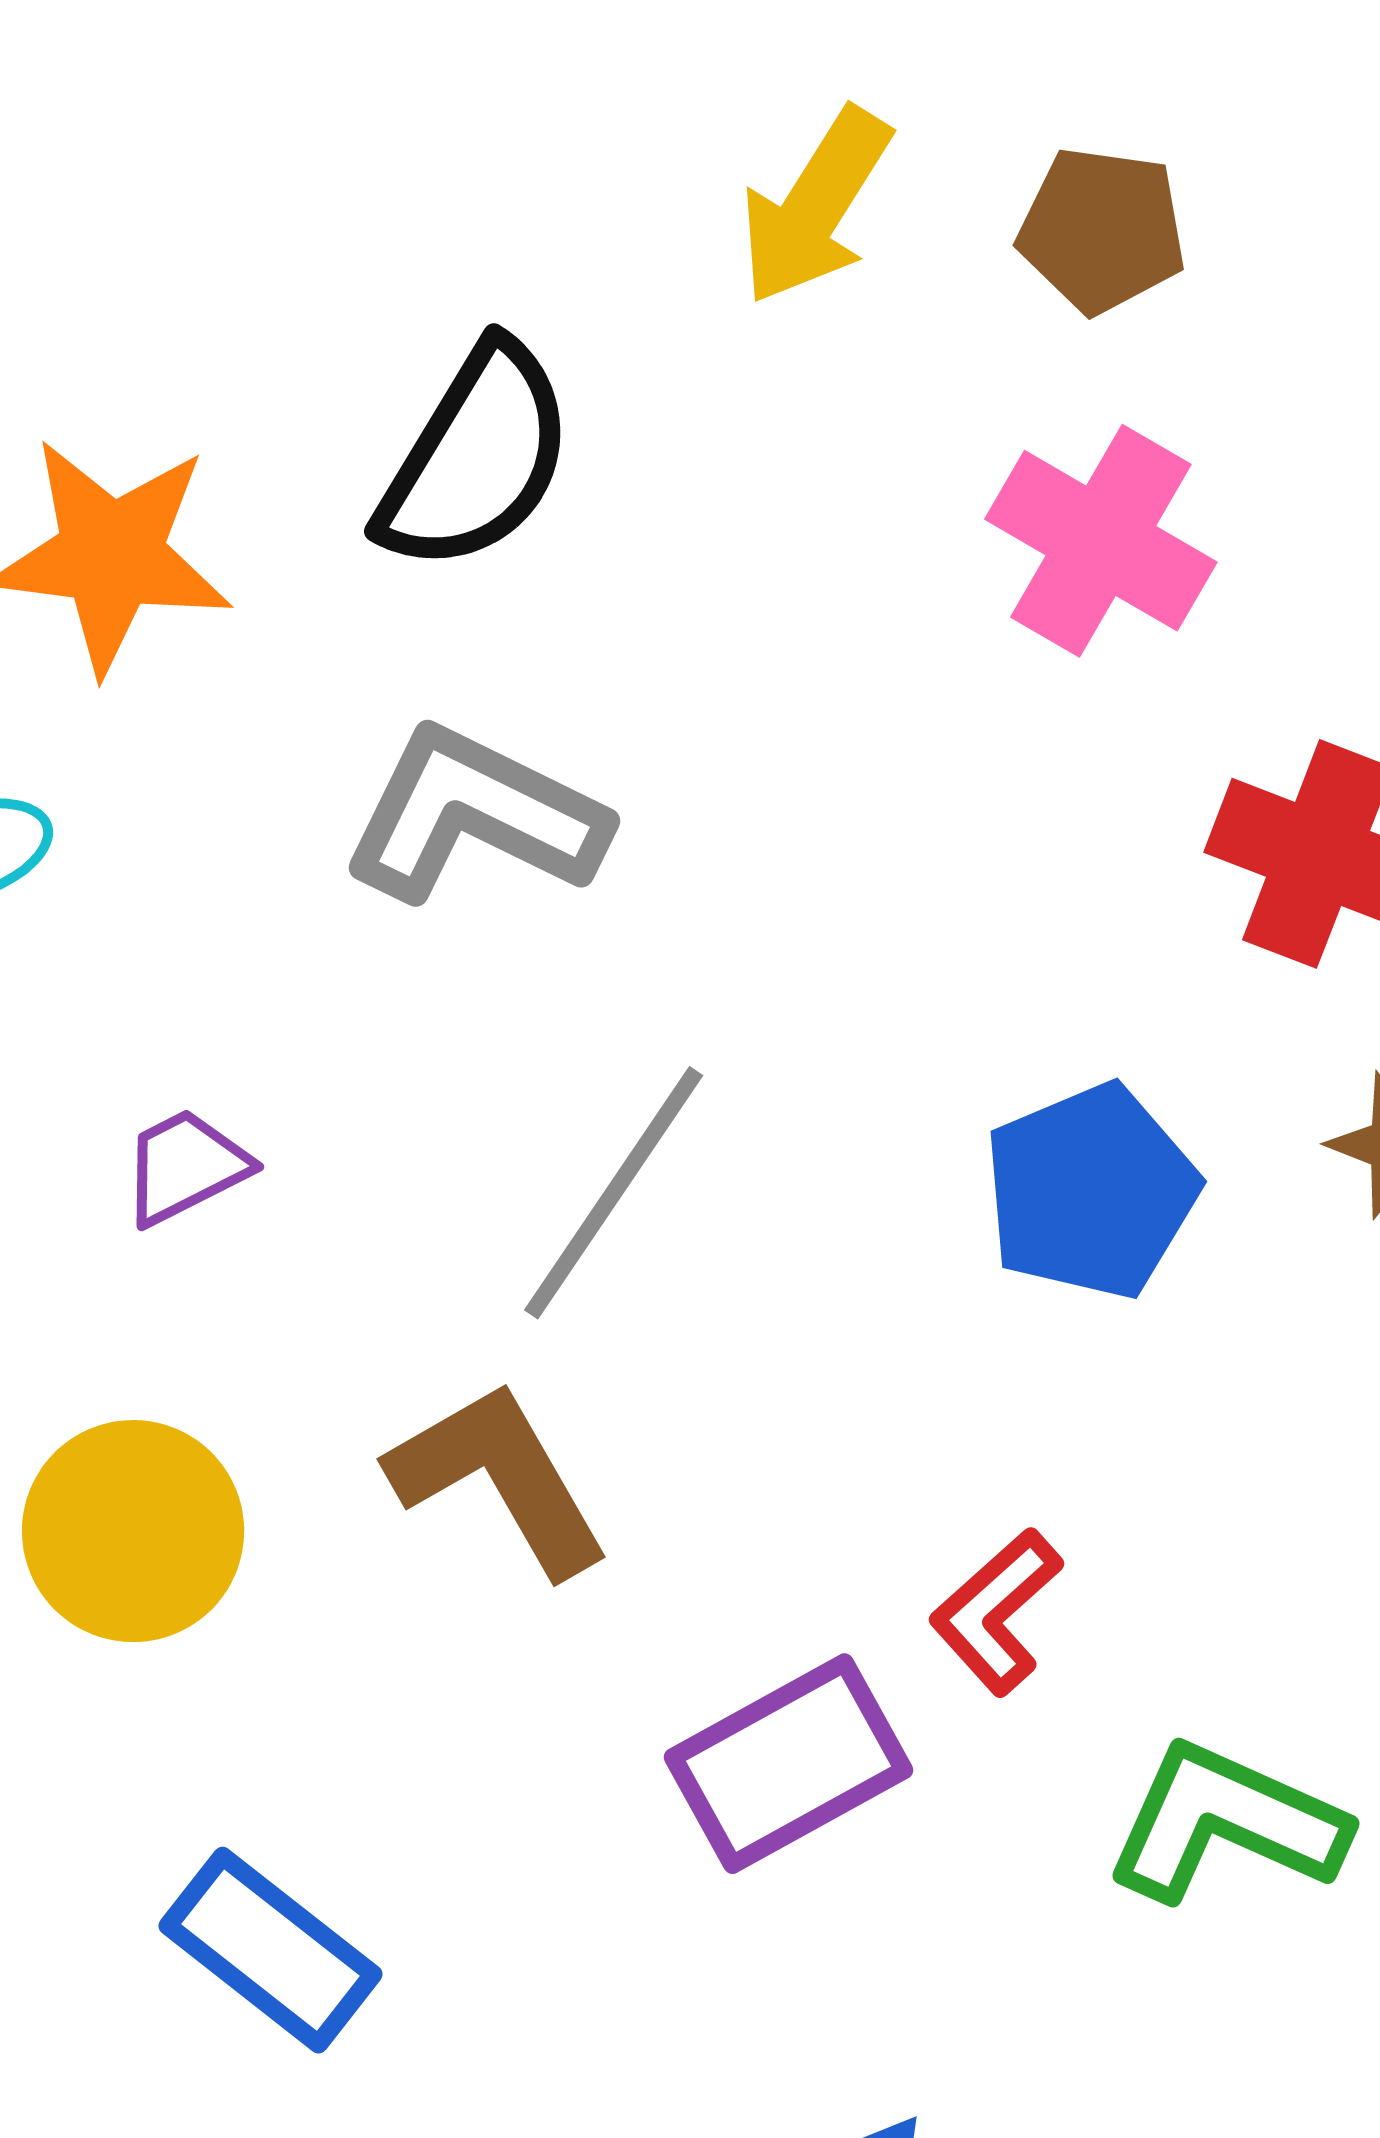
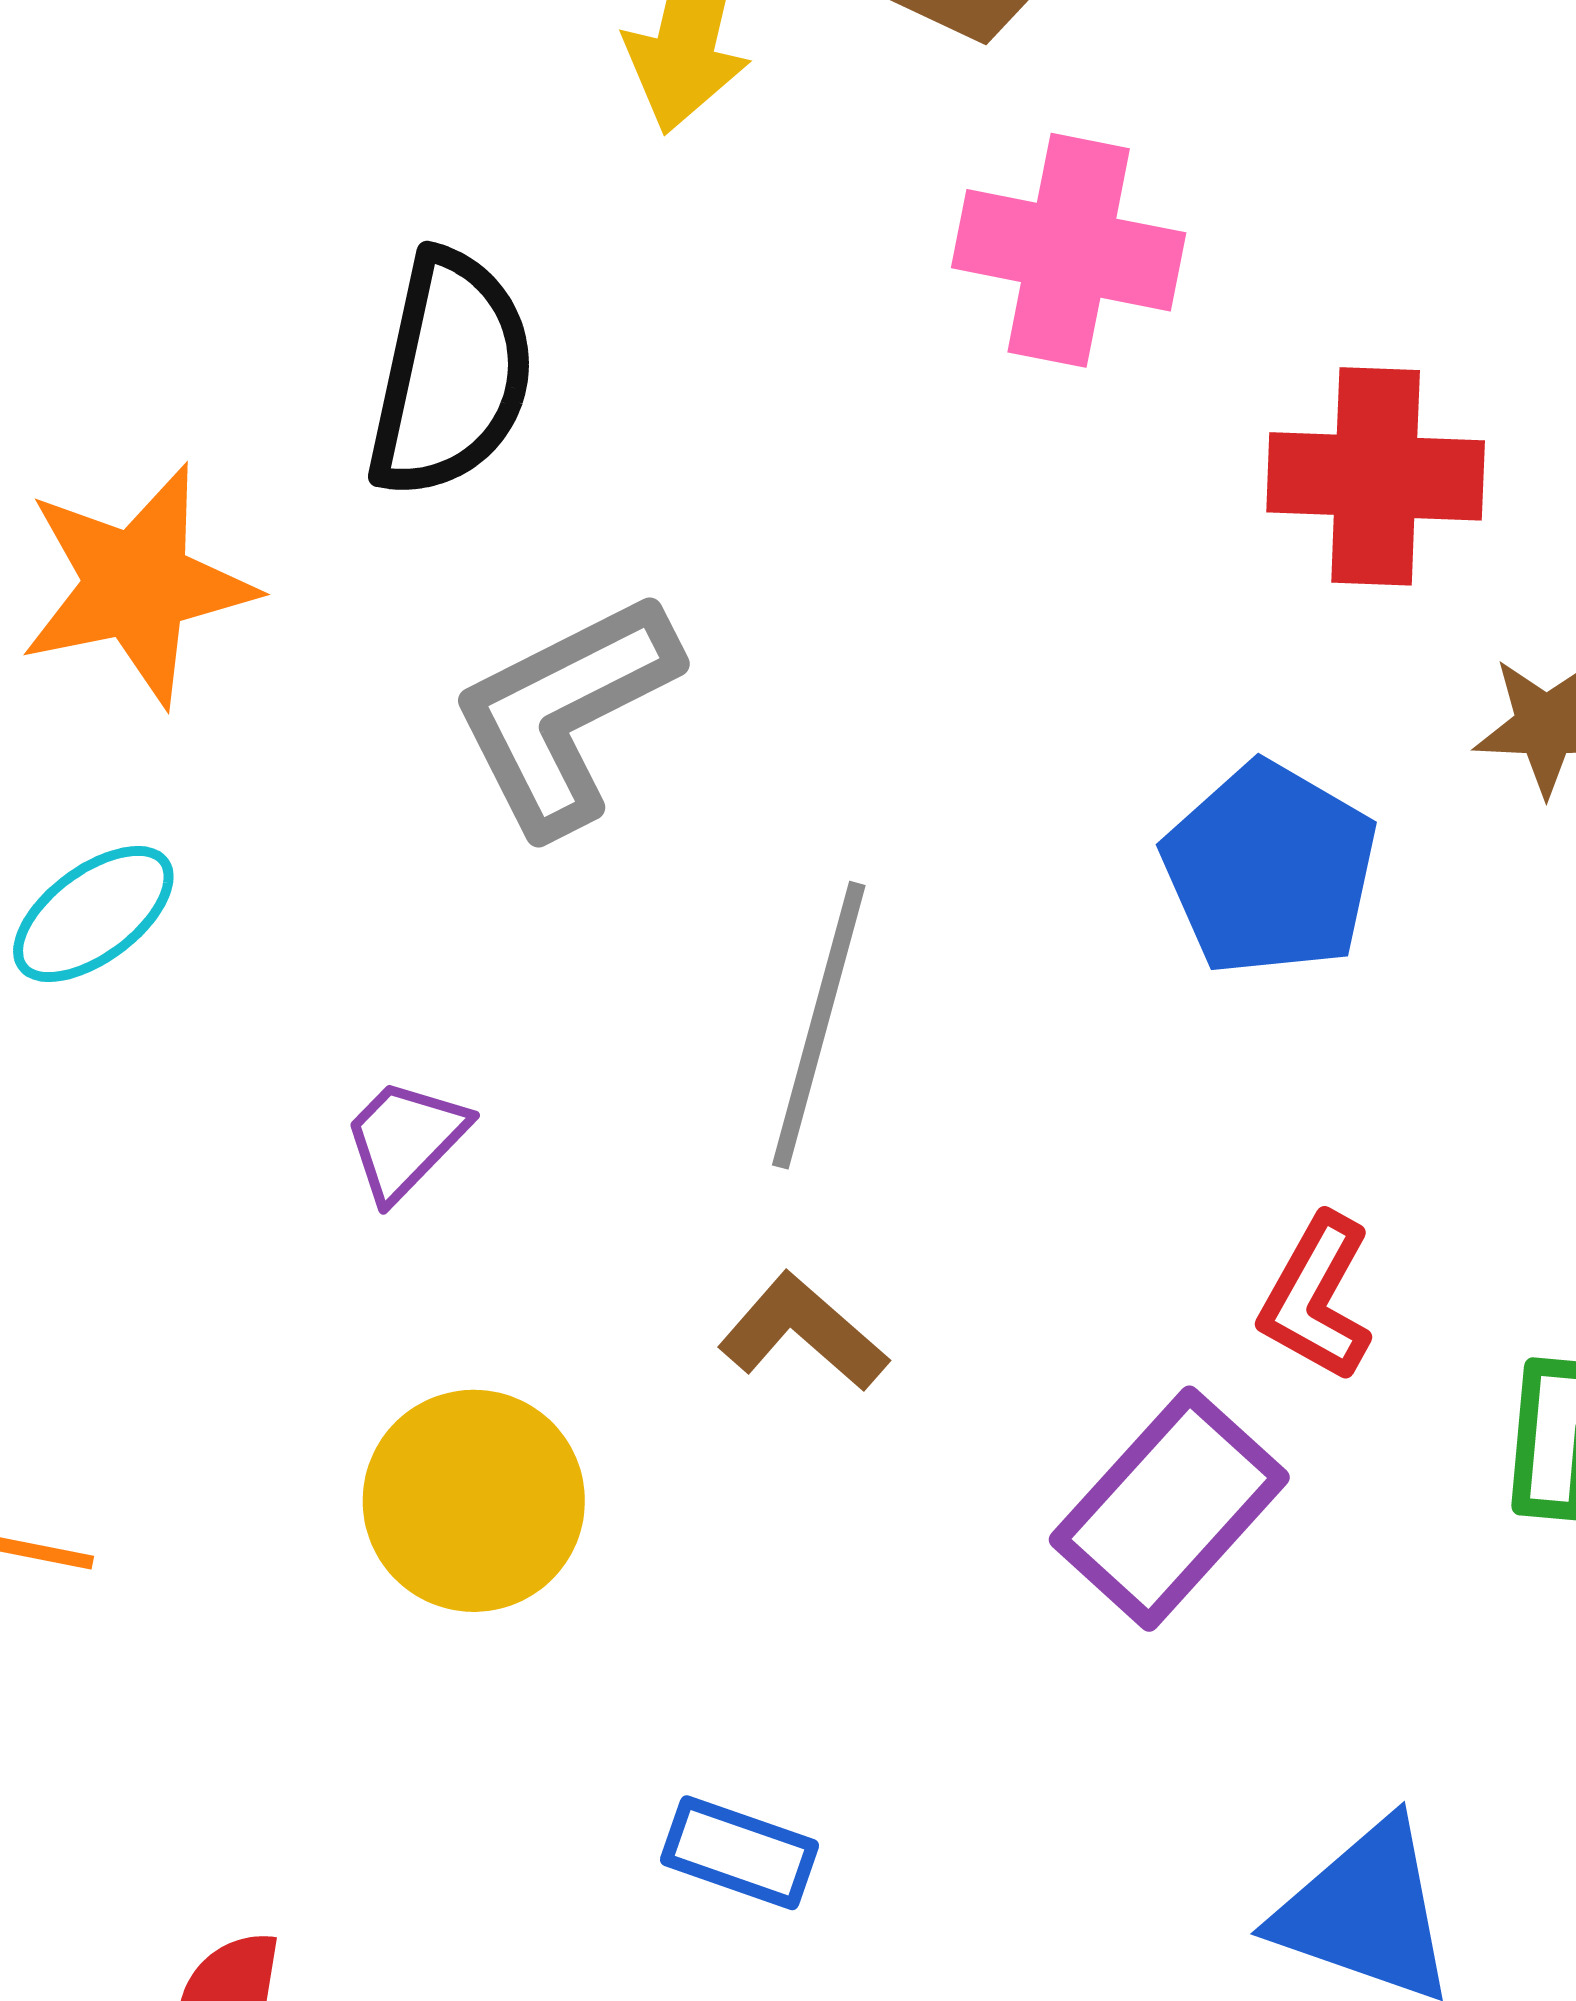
gray L-shape: (475, 815) -> (565, 713), turned -34
brown L-shape: (499, 1478) -> (803, 1332), size x0.7
blue rectangle: (271, 1950) -> (740, 1853), size x0.7

